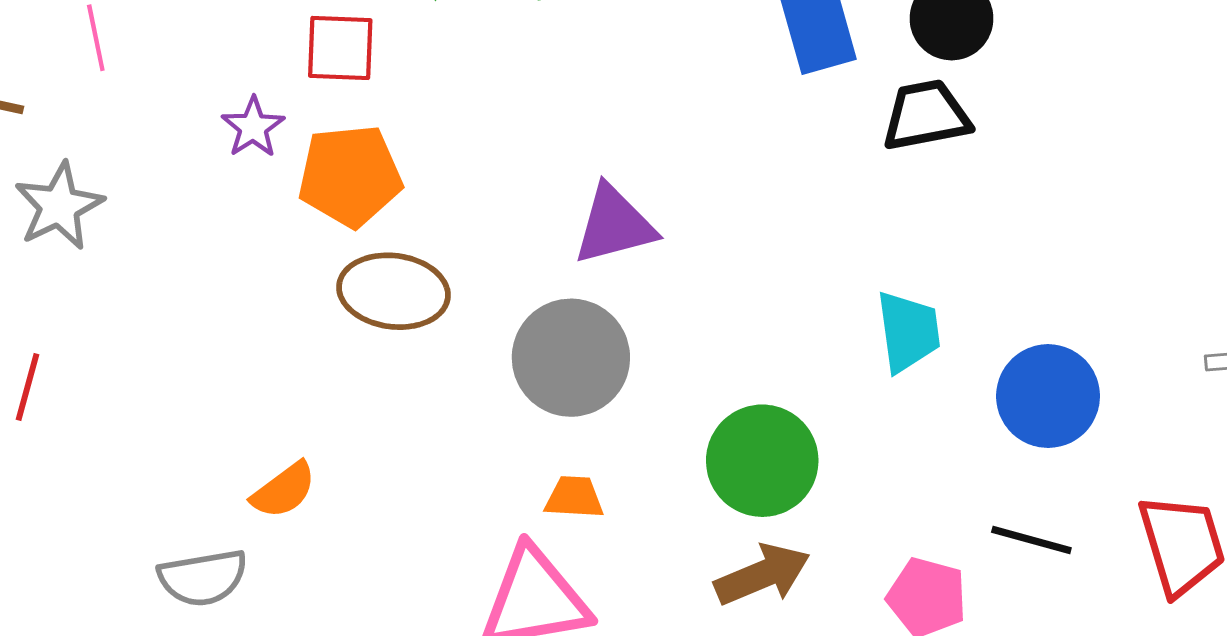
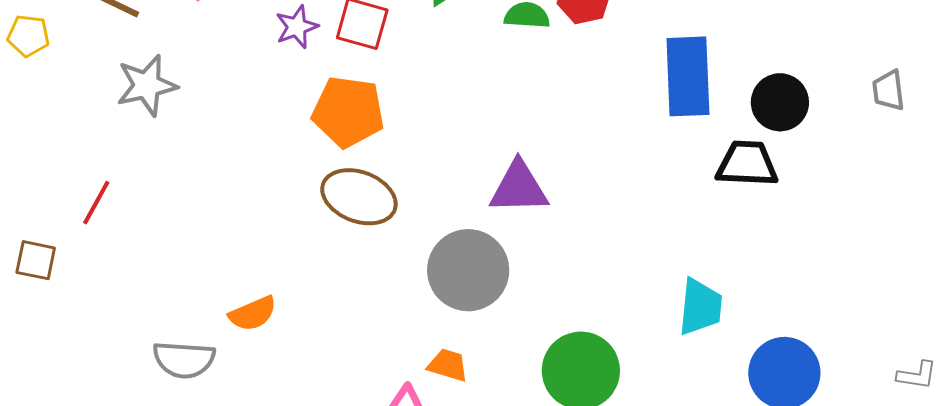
purple star: (253, 127) -> (297, 27), moved

